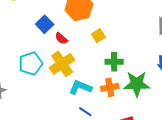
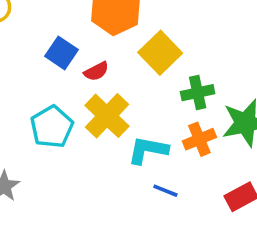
yellow square: (98, 36) -> (160, 53), size x1.6
red semicircle: (61, 38) -> (96, 71), turned -56

